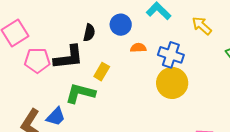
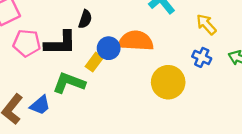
blue circle: (121, 25) -> (109, 48), moved
orange semicircle: (138, 48) -> (136, 41), size x2.0
blue cross: (171, 55) -> (202, 57), moved, size x0.7

